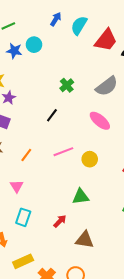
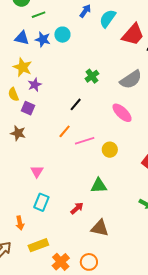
orange line: (26, 155) -> (65, 131), moved

